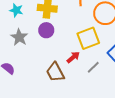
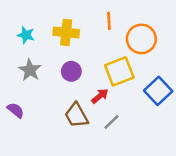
purple circle: (46, 30) -> (71, 71), moved
gray line: (93, 67) -> (112, 122), moved

